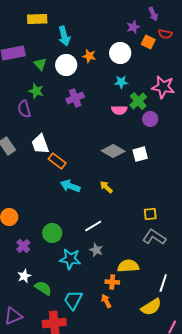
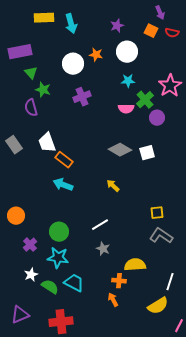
purple star: (133, 27) -> (117, 26), moved
cyan arrow: (64, 36) -> (71, 24), moved
orange square: (148, 42) -> (151, 31), moved
green triangle: (40, 64) -> (31, 73), moved
pink star: (163, 87) -> (170, 86), turned 30
cyan arrow: (70, 186) -> (63, 185), moved
cyan star: (70, 259) -> (58, 258), moved
cyan trapezoid: (73, 300) -> (74, 283), moved, turned 90

